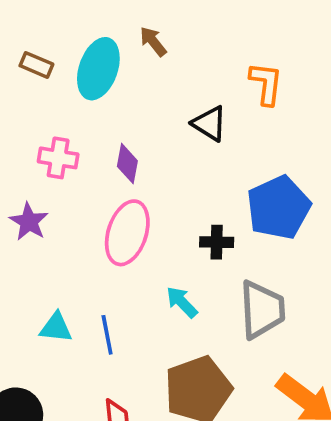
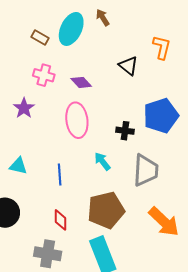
brown rectangle: (36, 65) -> (40, 37), moved
purple diamond: (127, 164) -> (81, 82), turned -60
pink ellipse: (127, 233) -> (77, 120), turned -32
cyan triangle: (56, 327) -> (18, 166), moved

